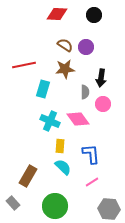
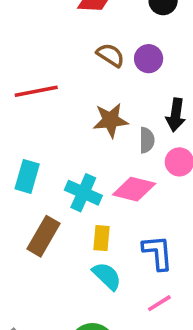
brown star: (65, 69) -> (111, 120), moved
cyan rectangle: (43, 89) -> (27, 176), moved
pink diamond: (78, 119) -> (134, 189), turned -40
brown rectangle: (28, 176) -> (43, 236), moved

